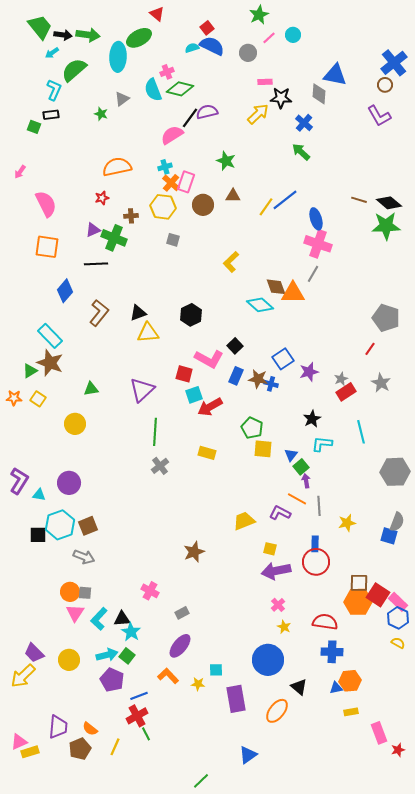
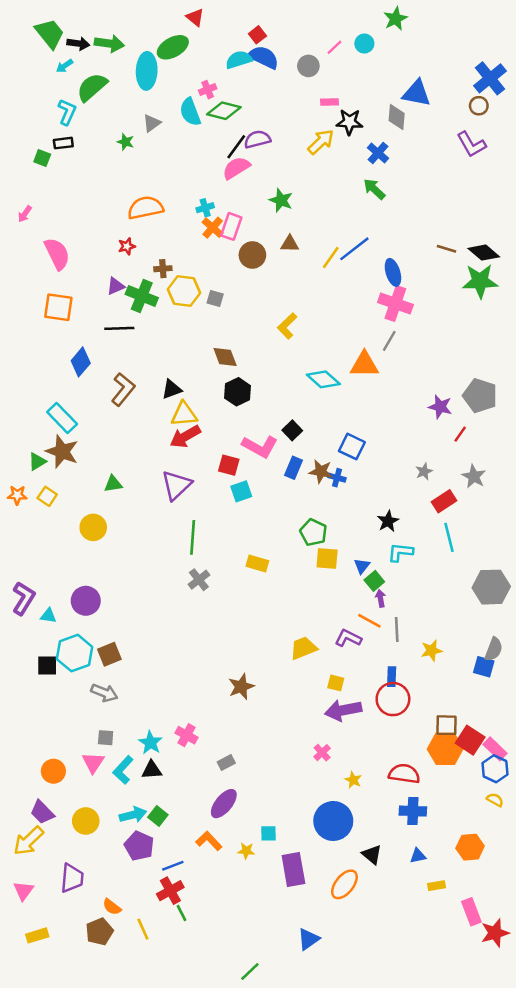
green star: (259, 15) -> (395, 19), moved
cyan semicircle: (192, 48) -> (239, 60), size x1.5
pink semicircle: (172, 135) -> (236, 168), moved
yellow hexagon: (163, 207) -> (184, 291), moved
brown diamond: (276, 287) -> (225, 357), moved
blue square: (283, 359) -> (352, 447), turned -30
purple star: (309, 372) -> (440, 407), moved, turned 30
red rectangle: (346, 392) -> (444, 501), moved
red arrow: (210, 407) -> (185, 437), moved
orange circle: (70, 592) -> (53, 771), moved
pink cross: (278, 605) -> (322, 753), moved
cyan star: (131, 632) -> (150, 743), moved
orange hexagon: (350, 681) -> (470, 847), moved
purple trapezoid: (58, 727) -> (72, 878), moved
pink triangle: (19, 742) -> (24, 891), moved, turned -30
yellow line: (115, 747) -> (143, 929), turned -48
red star: (398, 750) -> (495, 933), size x1.6

